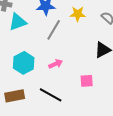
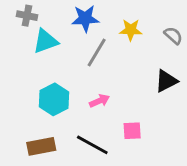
pink square: (87, 81) -> (132, 131), moved

